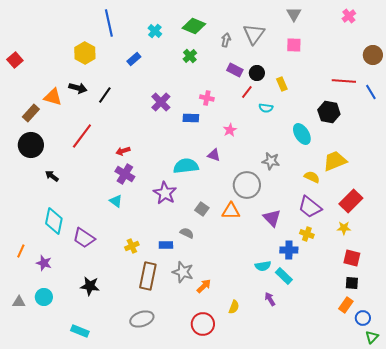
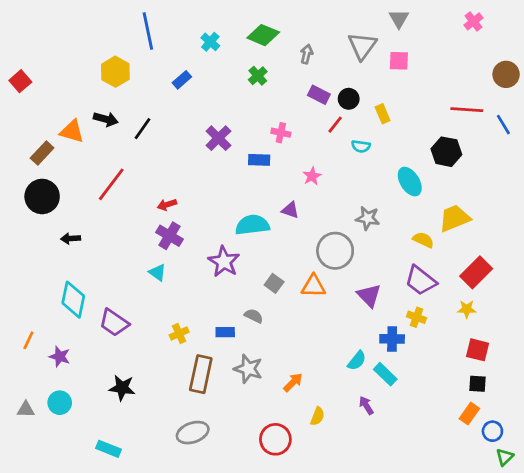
gray triangle: (254, 34) -> (362, 46), moved
black arrow: (52, 176) -> (71, 239), turned -40
cyan semicircle: (263, 266) -> (357, 361), turned -42
orange arrow: (204, 286) -> (293, 382), moved

